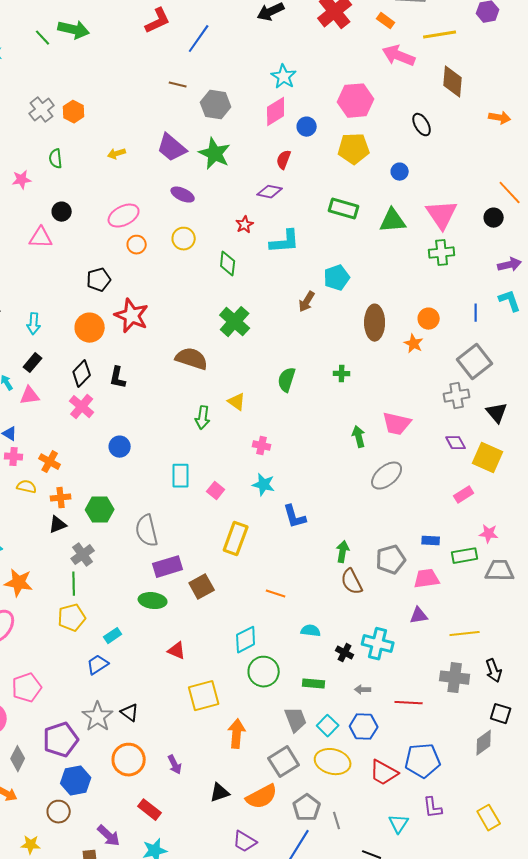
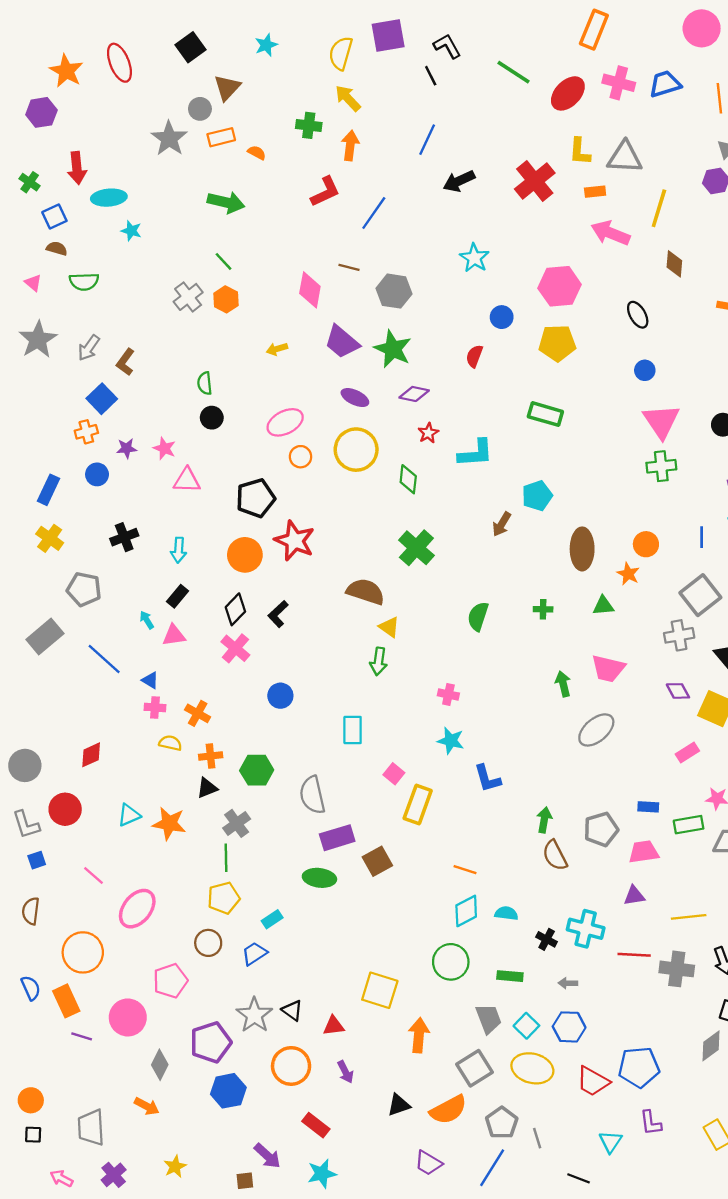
orange rectangle: (386, 21) -> (595, 192), turned -42
yellow line: (440, 35) -> (659, 208), turned -64
green line: (43, 38) -> (224, 261), moved
brown diamond: (453, 82) -> (674, 264), size x0.7
pink diamond: (276, 112) -> (310, 290), moved, turned -48
green semicircle: (56, 159) -> (205, 383), moved
blue circle: (400, 172) -> (645, 370), moved
pink star: (22, 180) -> (164, 448), moved, turned 30
purple diamond: (270, 192) -> (414, 394), moved
green triangle: (393, 221) -> (603, 606), moved, size x0.7
pink triangle: (41, 238) -> (187, 480), moved
yellow circle: (184, 239) -> (356, 450), size x1.6
black pentagon: (99, 280) -> (256, 498), size x1.4
black L-shape: (118, 378) -> (278, 614), turned 35
yellow triangle: (237, 402) -> (389, 627), moved
pink square: (216, 491) -> (394, 774), moved
orange star: (19, 583) -> (169, 823), moved
cyan diamond: (246, 640) -> (466, 911), moved
red triangle: (177, 651) -> (334, 1026), moved, turned -30
yellow square: (204, 696) -> (380, 990), turned 32
red line: (409, 703) -> (634, 955), moved
brown circle: (59, 812) -> (208, 943), moved
yellow star: (31, 845) -> (175, 1167), turned -30

